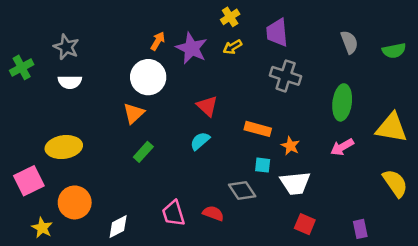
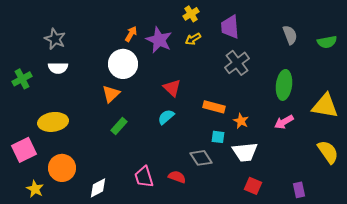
green cross: (22, 67) -> (22, 79), moved
gray cross: (286, 76) -> (237, 63), turned 35

